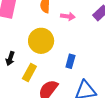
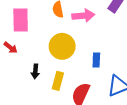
pink arrow: (68, 16) -> (83, 16), size x1.5

